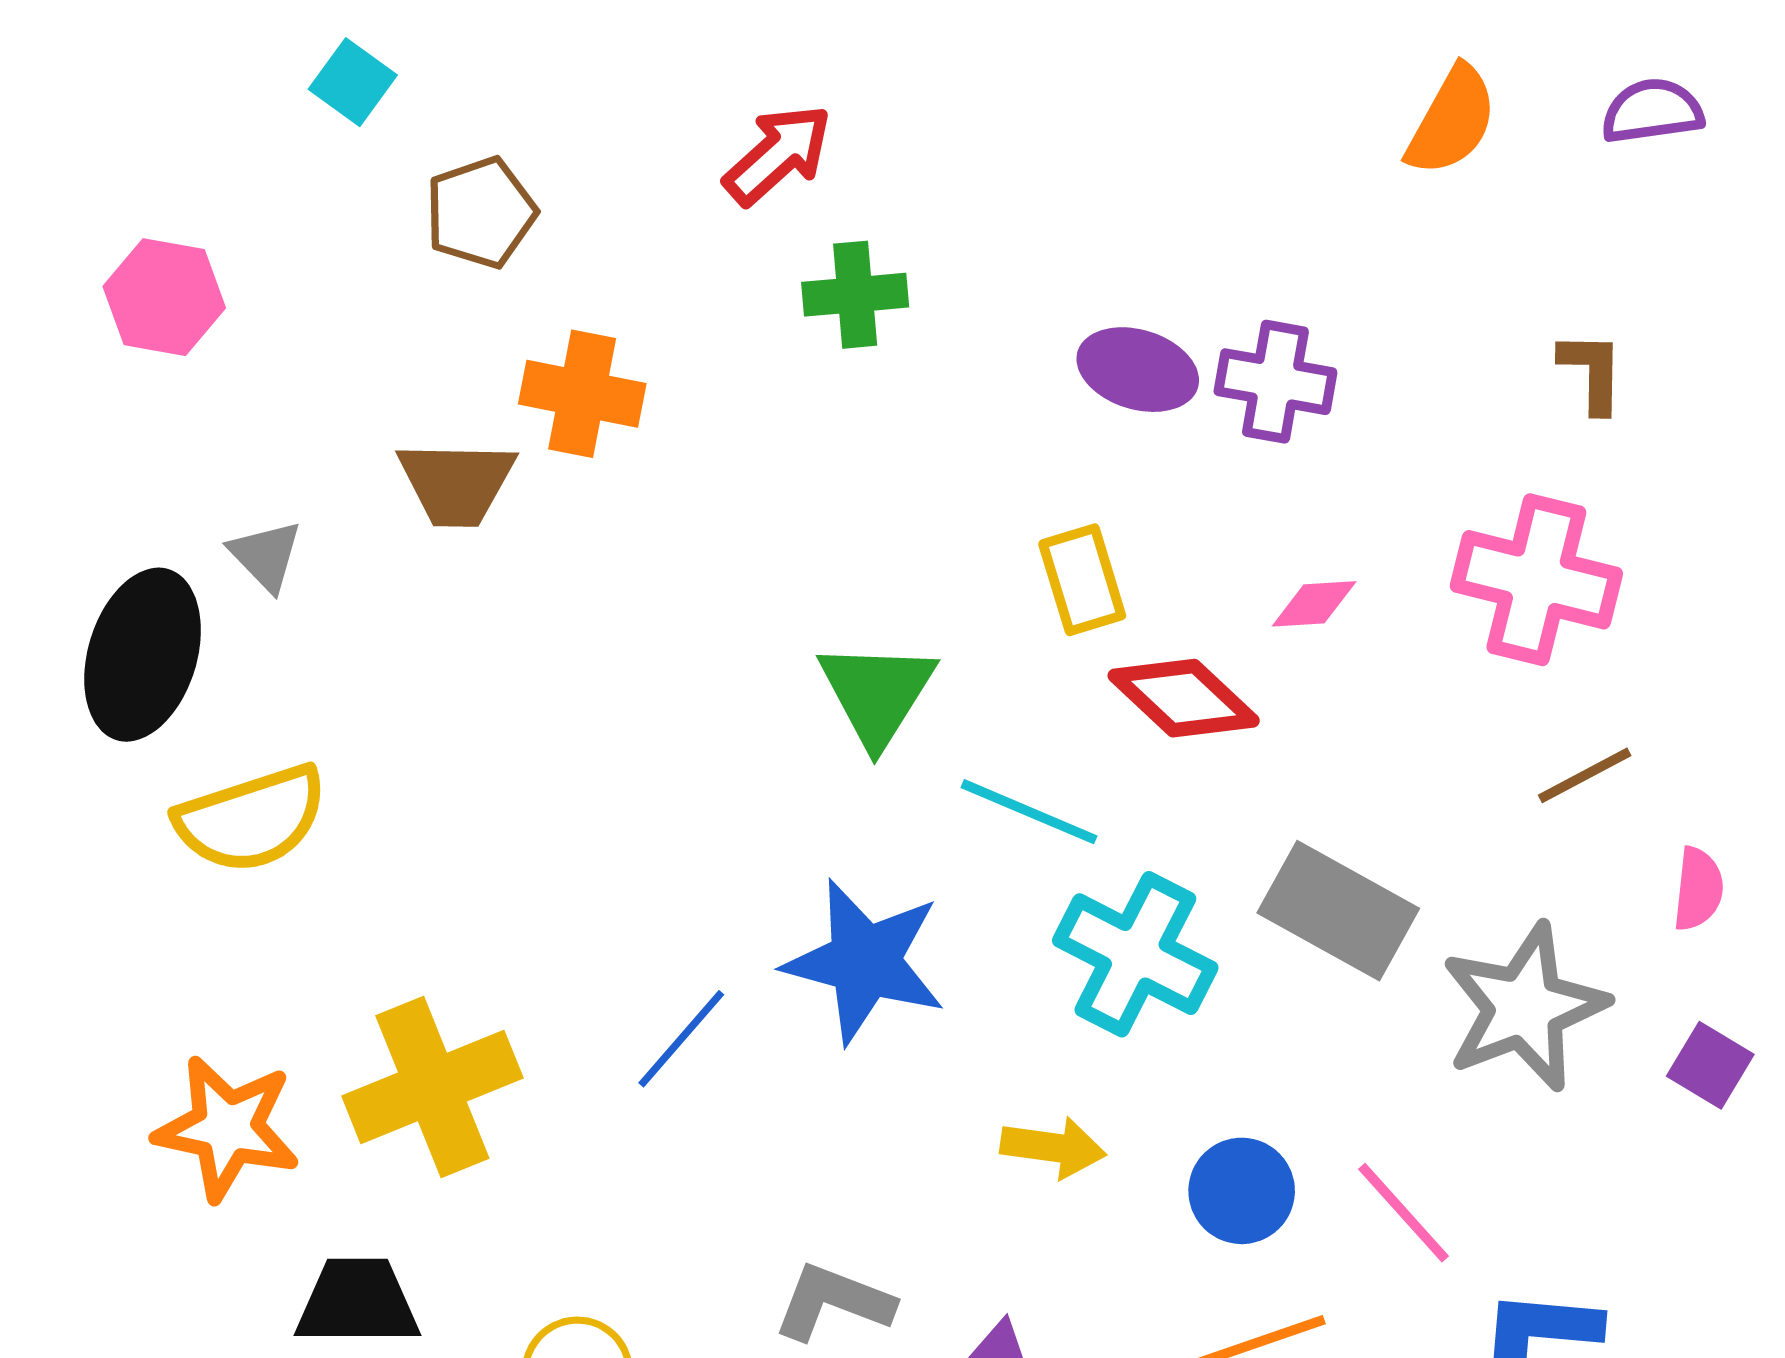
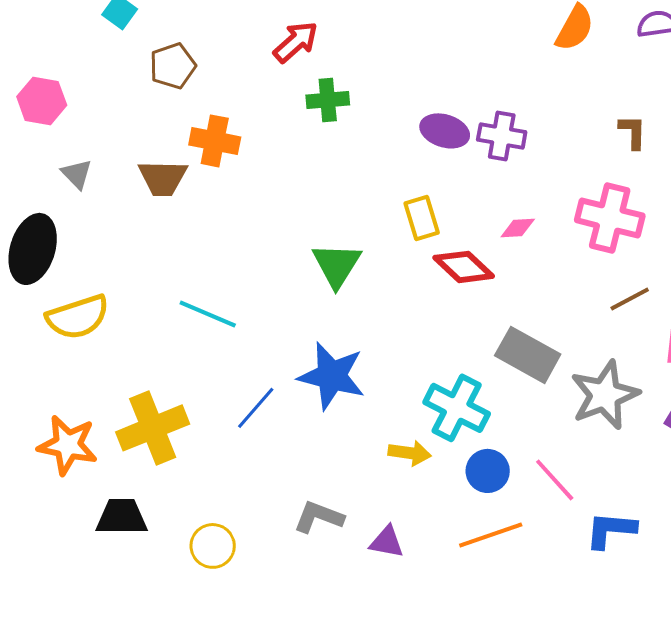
gray triangle: (266, 556) -> (77, 174), moved
cyan line: (1029, 812) -> (208, 314), moved
cyan cross: (1135, 954) -> (457, 408), moved

